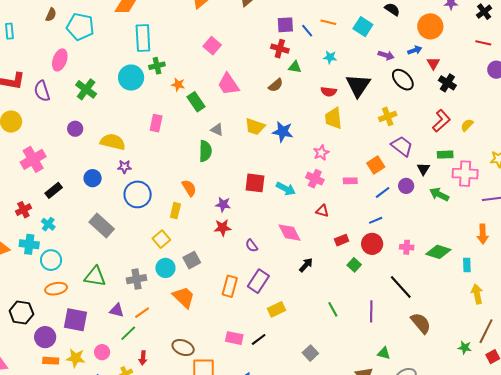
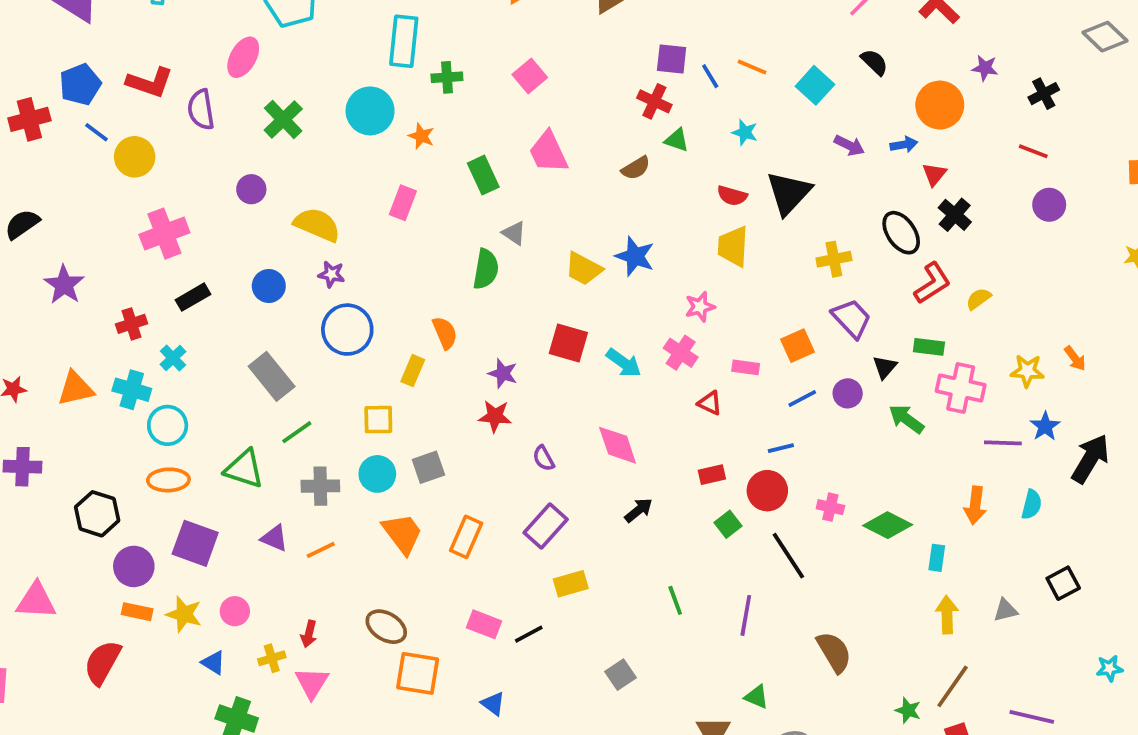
green cross: (157, 66) -> (447, 77), moved
black ellipse: (403, 80) -> (901, 233), moved
orange star: (178, 85) -> (421, 136), moved
yellow trapezoid: (255, 127) -> (584, 269), moved
red triangle: (322, 211) -> (710, 403), moved
yellow square: (161, 239) -> (378, 420), turned 30
orange rectangle: (230, 286) -> (466, 537), moved
black line: (401, 287) -> (788, 556), moved
green line: (128, 333) -> (297, 432), moved

